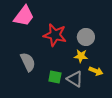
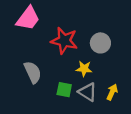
yellow star: (81, 56) -> (84, 69), moved
yellow arrow: (96, 71) -> (112, 92), moved, turned -88

